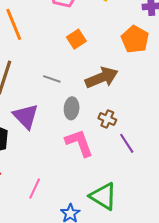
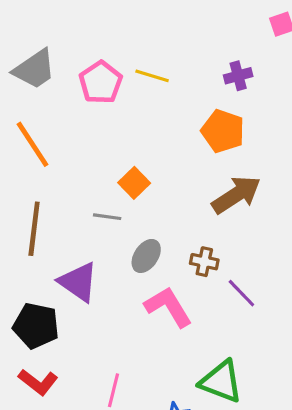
orange square: (76, 39) -> (134, 183), moved
brown arrow: (102, 78) -> (236, 195), moved
gray ellipse: (72, 108) -> (146, 256), turned 40

